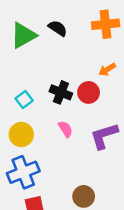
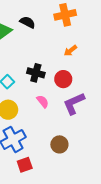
red circle: (89, 92) -> (63, 79), moved
brown circle: (84, 196) -> (59, 144), moved

